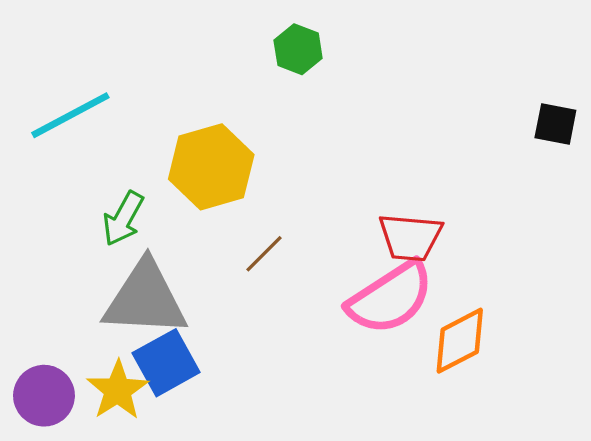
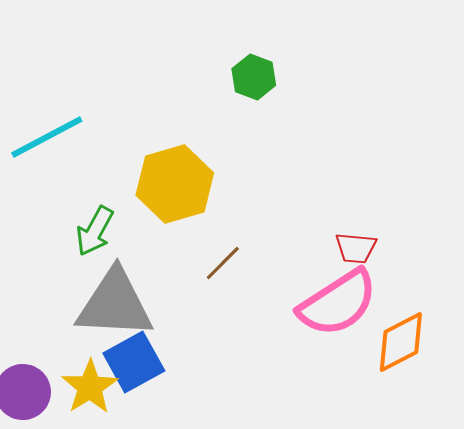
red trapezoid: (410, 237) -> (356, 248), size x0.7

